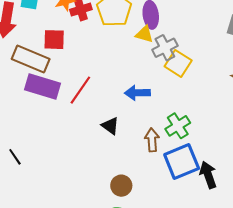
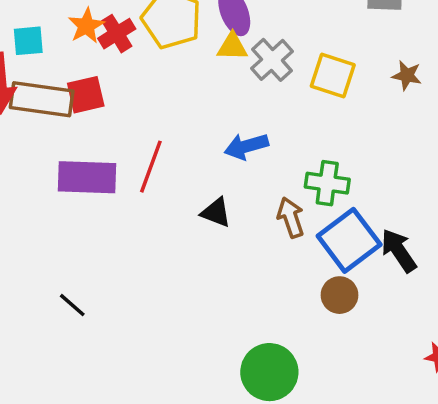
brown rectangle: (31, 59) -> (42, 99), moved
yellow square: (178, 63) -> (333, 76), moved
green cross: (178, 126) -> (327, 183), turned -35
brown circle: (121, 186) -> (339, 295), moved

